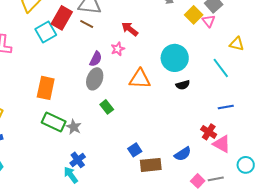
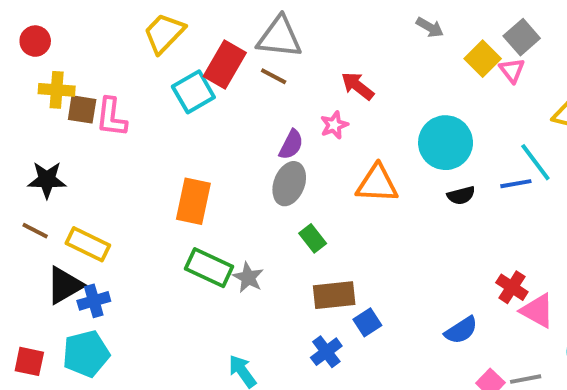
blue line: (226, 107) -> (516, 184), moved
blue cross: (78, 160) -> (326, 352), moved
brown rectangle: (151, 165) -> (334, 295), moved

